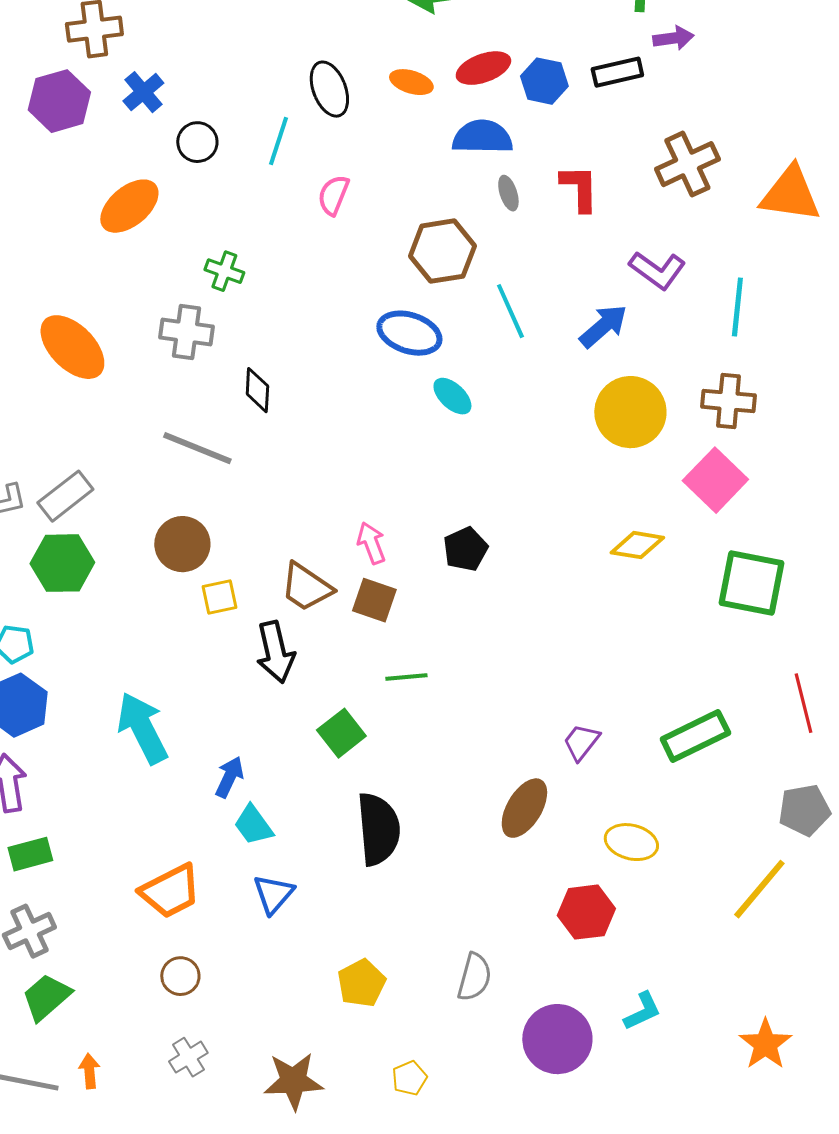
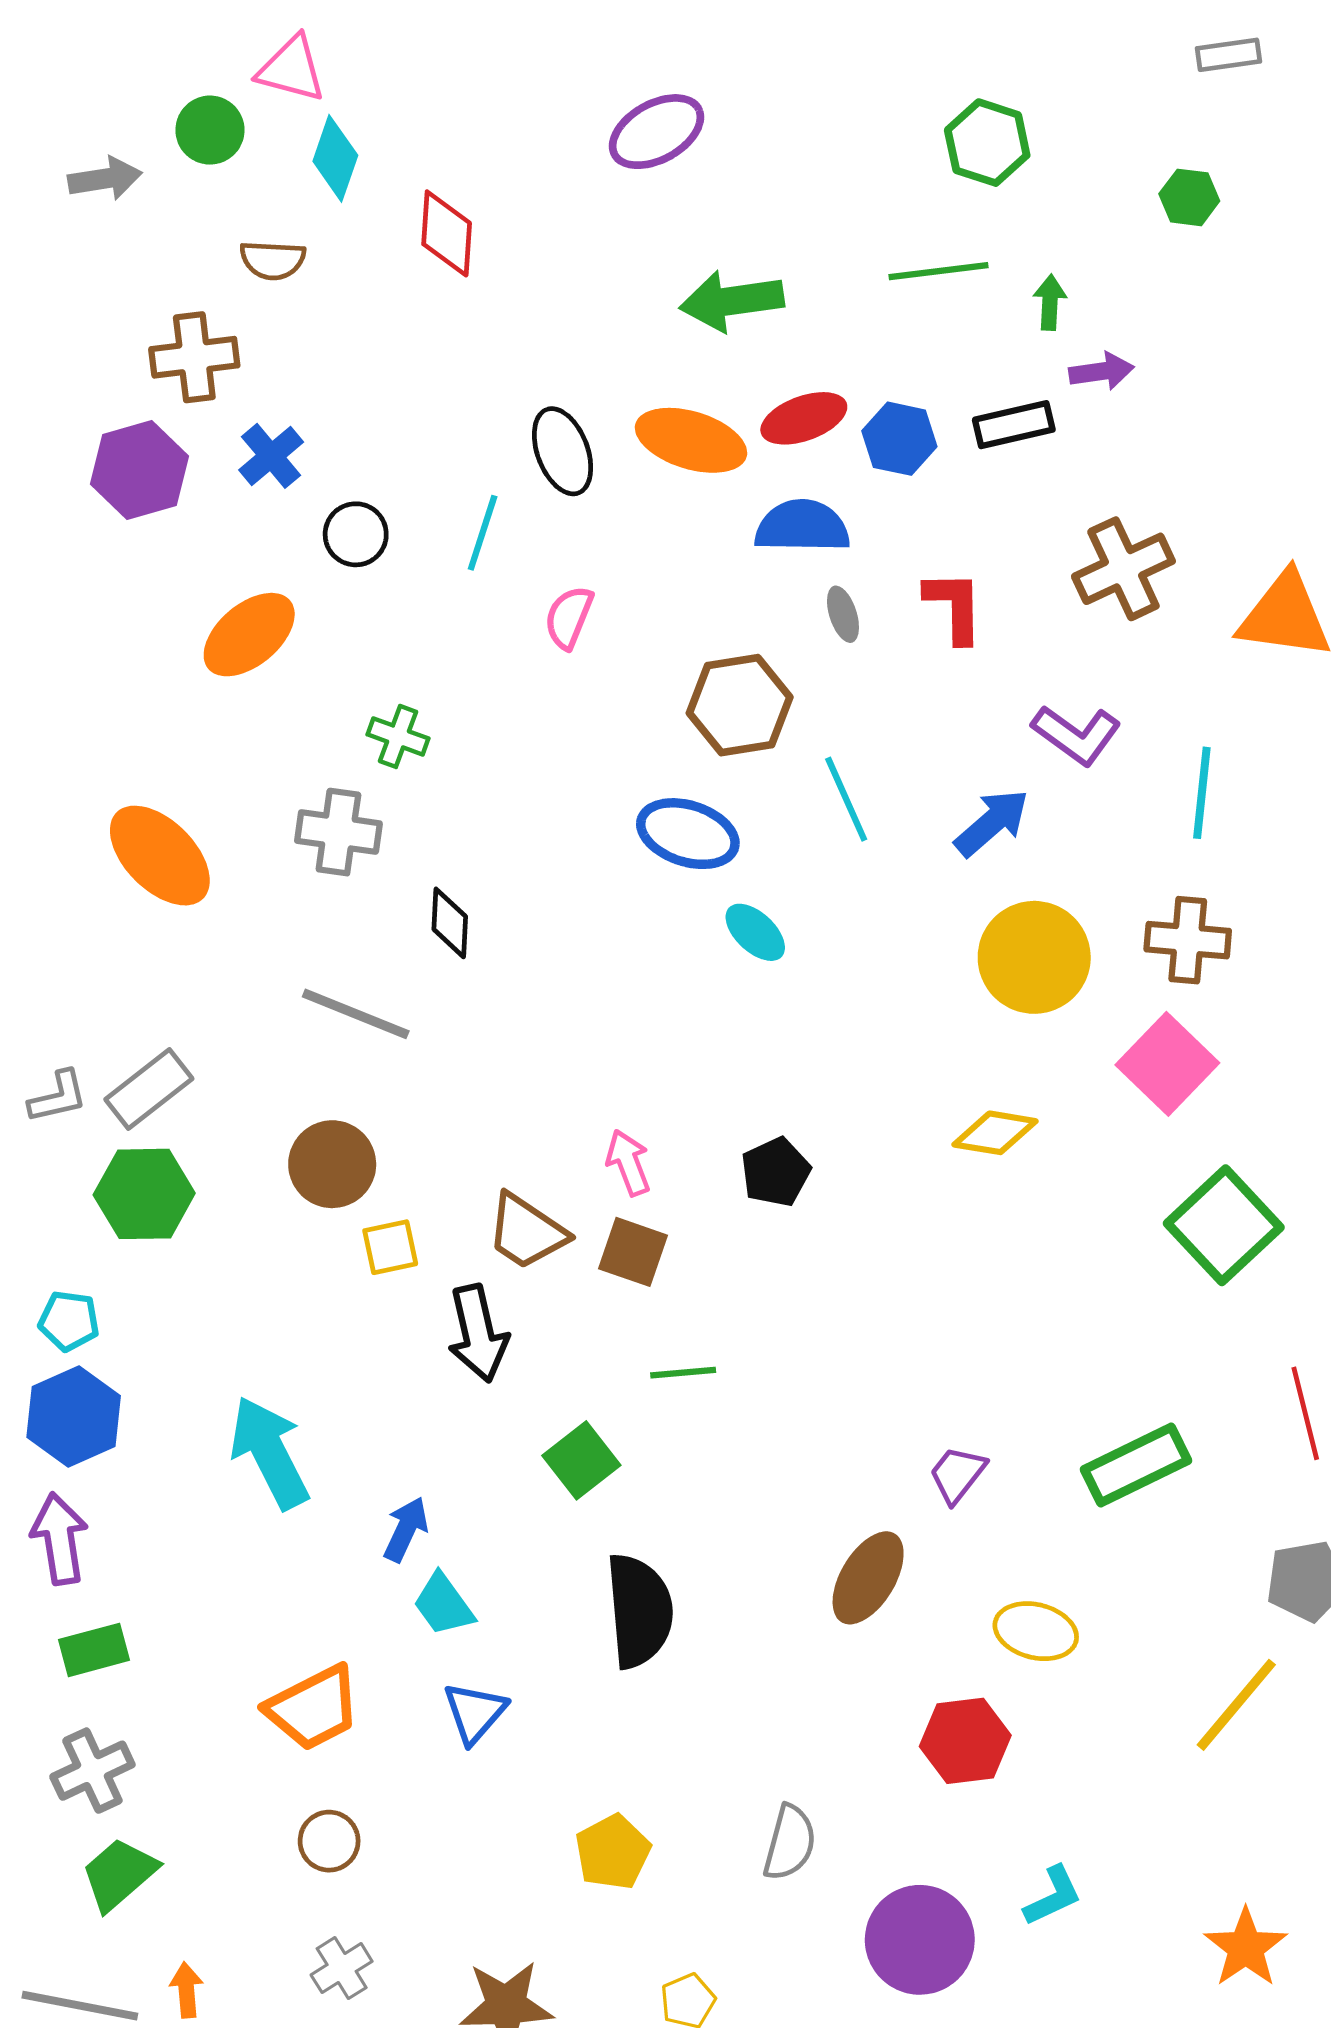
orange ellipse: (411, 82) -> (691, 440), size x1.6
yellow diamond: (637, 545) -> (995, 1133), moved
green square: (751, 583) -> (1224, 1225), turned 36

